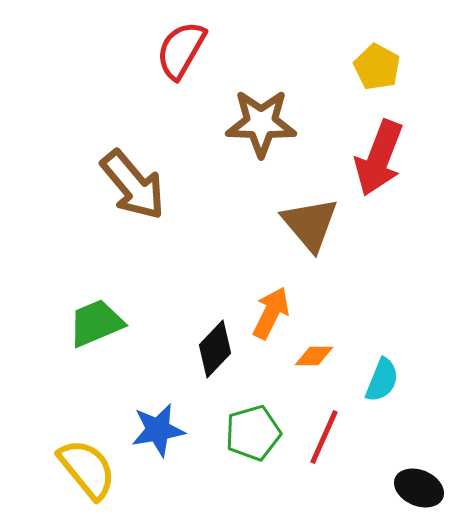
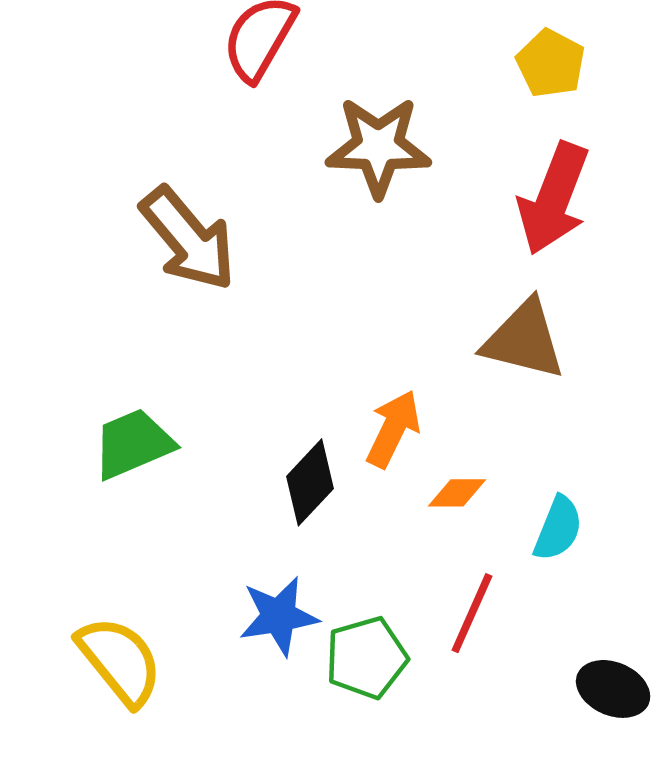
brown triangle: (310, 224) -> (524, 340), moved, turned -36
blue star: (158, 430) -> (279, 616), moved
green pentagon: (253, 433) -> (366, 658), moved

